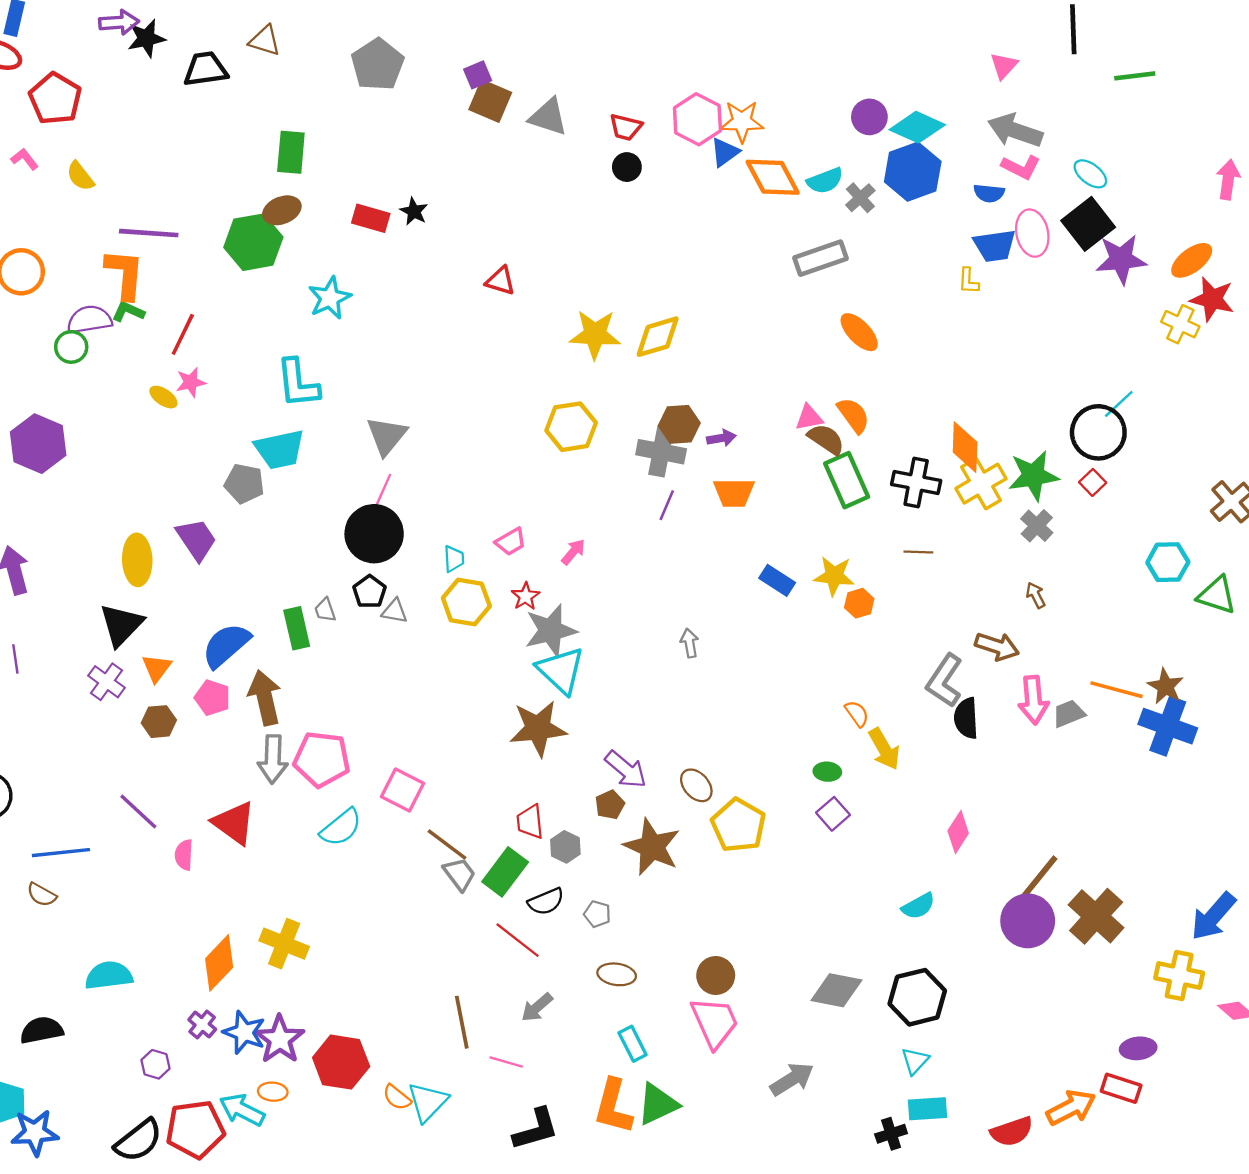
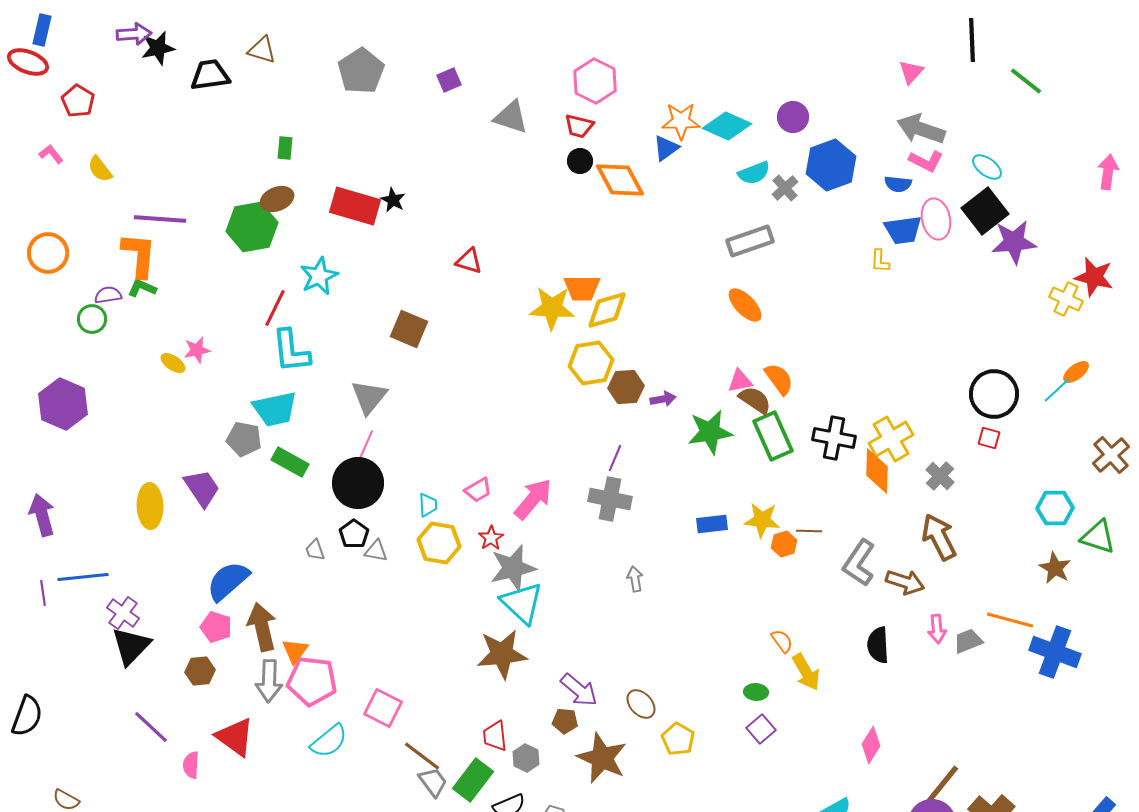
green line: (1135, 76) -> (1026, 81), turned 45
red pentagon: (55, 99) -> (78, 101), size x0.7
brown square: (490, 101) -> (409, 329), moved
pink hexagon: (697, 119) -> (595, 81), moved
cyan diamond: (917, 127) -> (727, 126), moved
green rectangle: (291, 152) -> (285, 148), size x0.6
orange diamond: (773, 177) -> (620, 180), moved
red rectangle: (371, 218) -> (355, 206), size x1.5
orange ellipse: (1192, 260) -> (1076, 372), moved, size x0.7
purple semicircle: (89, 320) -> (108, 295), size x0.7
orange ellipse: (859, 332) -> (745, 305), moved
red line: (183, 334) -> (275, 308), moved
cyan line: (1119, 404) -> (1057, 390), moved
yellow hexagon: (571, 427) -> (591, 363), moved
orange diamond: (965, 447) -> (877, 471), moved
gray cross: (661, 452) -> (610, 499), moved
green star: (1033, 476) -> (710, 432), moved
red square: (1093, 482) -> (989, 438), turned -30
orange trapezoid: (734, 493) -> (582, 288), moved
pink arrow: (573, 552) -> (533, 499), size x1.8
brown line: (918, 552) -> (809, 531), moved
blue rectangle: (777, 580) -> (712, 524), turned -40
brown arrow: (1036, 595) -> (939, 537), size x2.0
black triangle: (121, 625) -> (131, 646), moved
green rectangle: (297, 628) -> (290, 462), moved, turned -48
orange triangle: (157, 668) -> (295, 651), moved
gray L-shape: (945, 681) -> (859, 563), moved
brown star: (1165, 686) -> (1055, 568), moved
pink arrow: (1033, 700) -> (937, 629), size x0.7
brown hexagon: (159, 722) -> (200, 671), moved
brown pentagon: (610, 805) -> (565, 721), turned 30
yellow pentagon: (738, 825) -> (678, 739), size x0.7
blue line: (61, 853) -> (83, 577), moved

